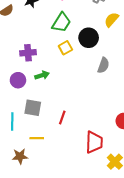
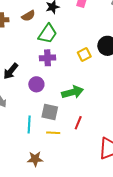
green trapezoid: (61, 23) -> (48, 34), moved
green arrow: (42, 75) -> (73, 92), moved, size x1.5
yellow line: (37, 138) -> (53, 133), moved

